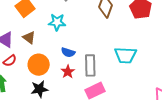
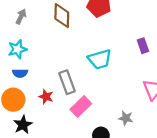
blue semicircle: (68, 52) -> (20, 73), moved

